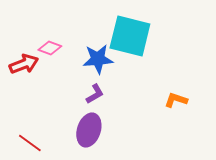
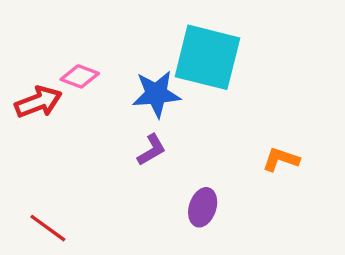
purple ellipse: (89, 130) -> (203, 207), moved, size x0.7

